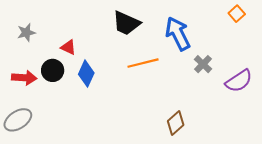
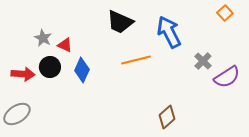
gray star: (26, 33) -> (43, 38), moved, turned -30
gray cross: (203, 64) -> (203, 61), moved

